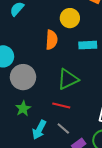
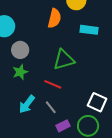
gray circle: (23, 77) -> (20, 50), size x0.7
green star: (23, 108) -> (20, 72), moved

